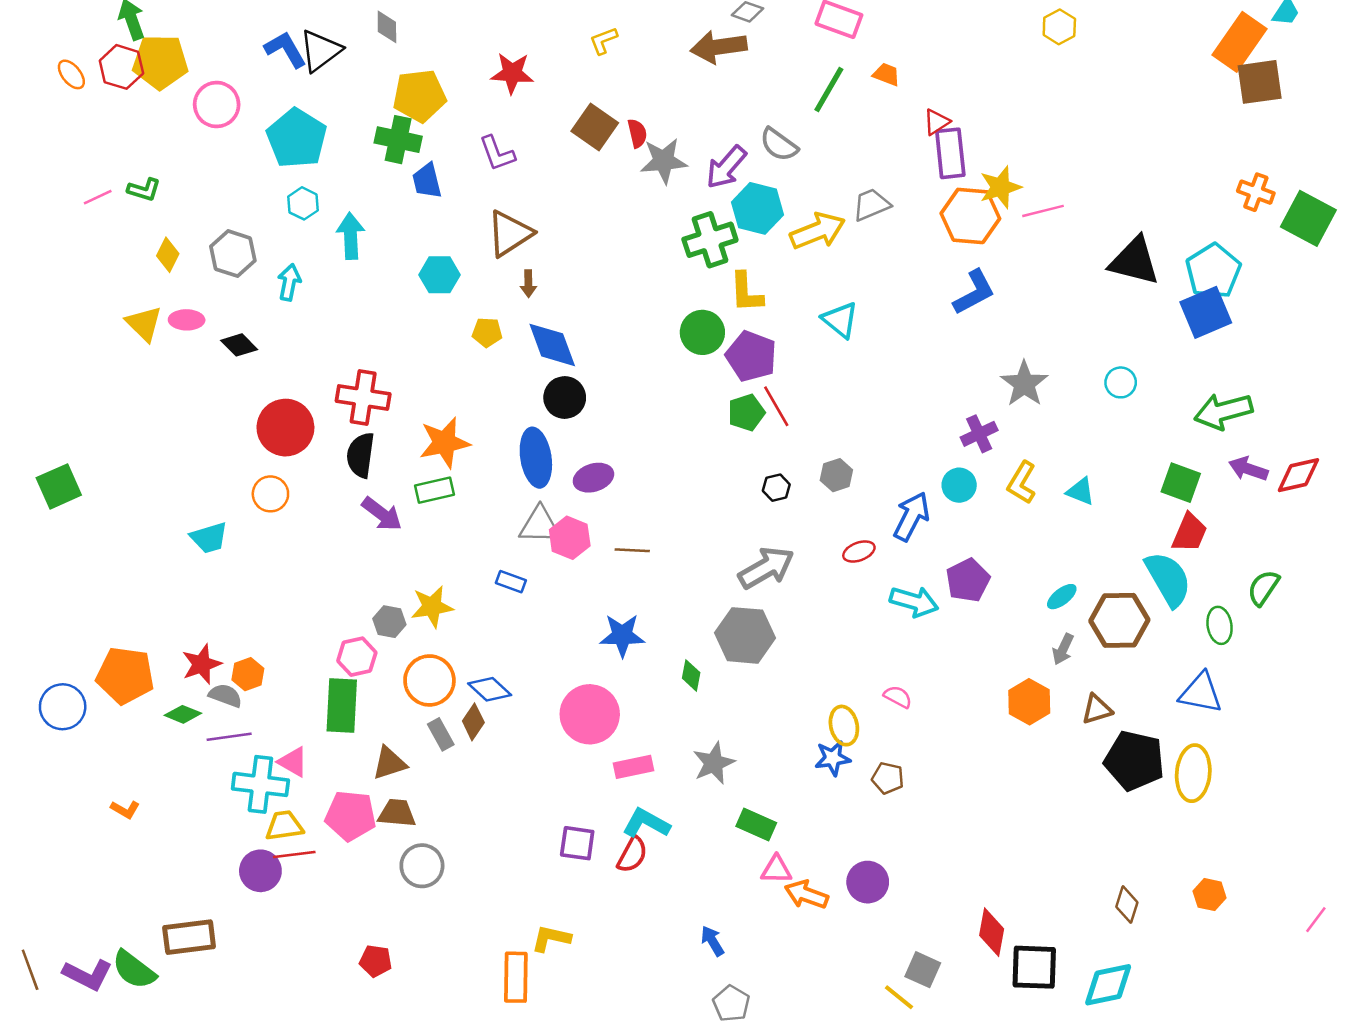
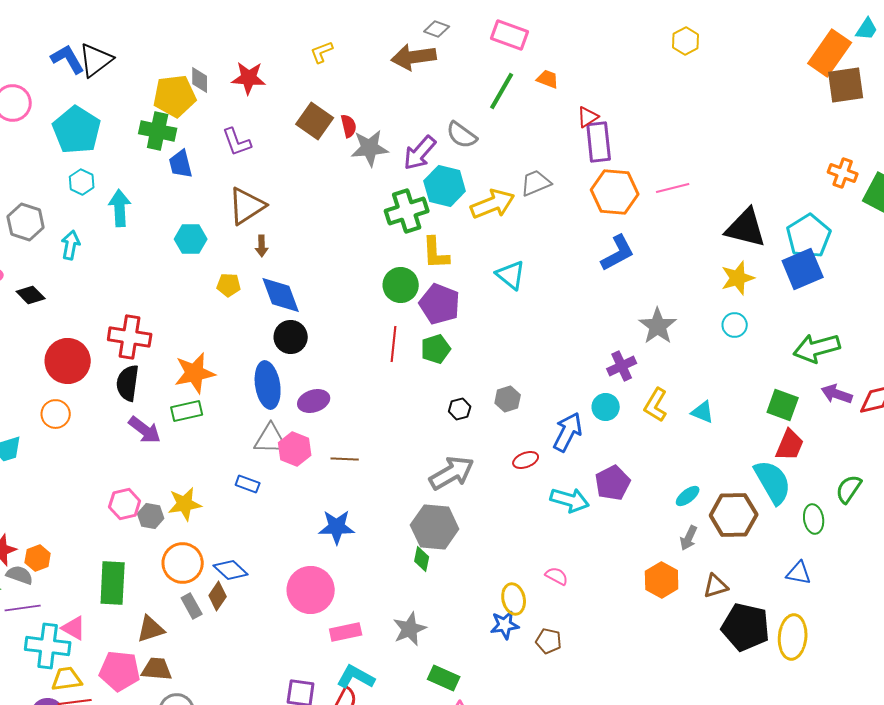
gray diamond: (387, 27) -> (200, 80), moved
yellow star: (1000, 187) -> (738, 278), moved
red line: (776, 406) -> (394, 344), moved, turned 36
pink hexagon: (357, 657) -> (125, 504), moved
green diamond: (691, 675) -> (422, 559), moved
blue triangle: (1201, 693) -> (799, 573), size x0.7

